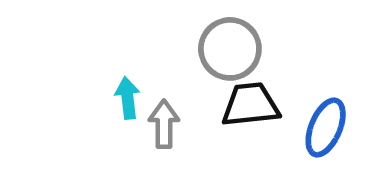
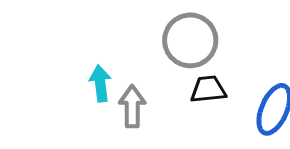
black trapezoid: (250, 105) -> (208, 89), size x0.7

